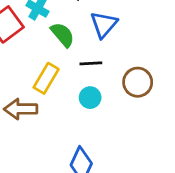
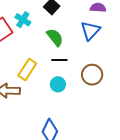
blue triangle: (104, 24) -> (90, 31), moved
green semicircle: (63, 35) -> (55, 37), moved

